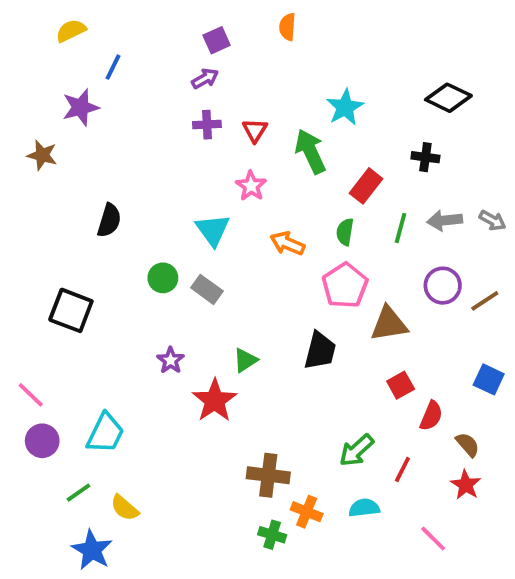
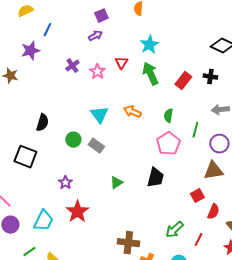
cyan star: (345, 107) -> (149, 45), moved
purple cross: (207, 125) -> (72, 66), moved, turned -32
pink star: (251, 186) -> (97, 72), moved
red rectangle: (366, 186) -> (183, 81), moved
black semicircle: (109, 220) -> (42, 123), moved
green line: (401, 228) -> (195, 130), moved
orange arrow: (287, 243) -> (132, 112), moved
brown triangle: (389, 324) -> (213, 171), moved
purple star: (171, 360) -> (65, 183), moved
red star: (215, 401) -> (77, 212), moved

